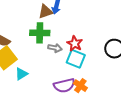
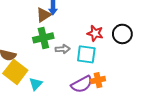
red star: (75, 43) -> (95, 33), moved
orange cross: (80, 86) -> (98, 80), turned -32

